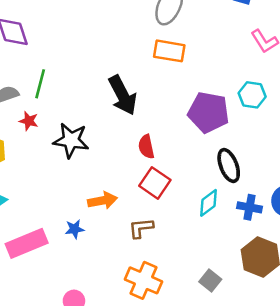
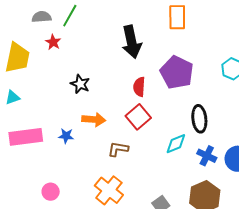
orange rectangle: (169, 51) -> (177, 17), turned 65
purple pentagon: (208, 112) -> (177, 72), moved
black star: (71, 140) -> (80, 84), moved, size x0.7

